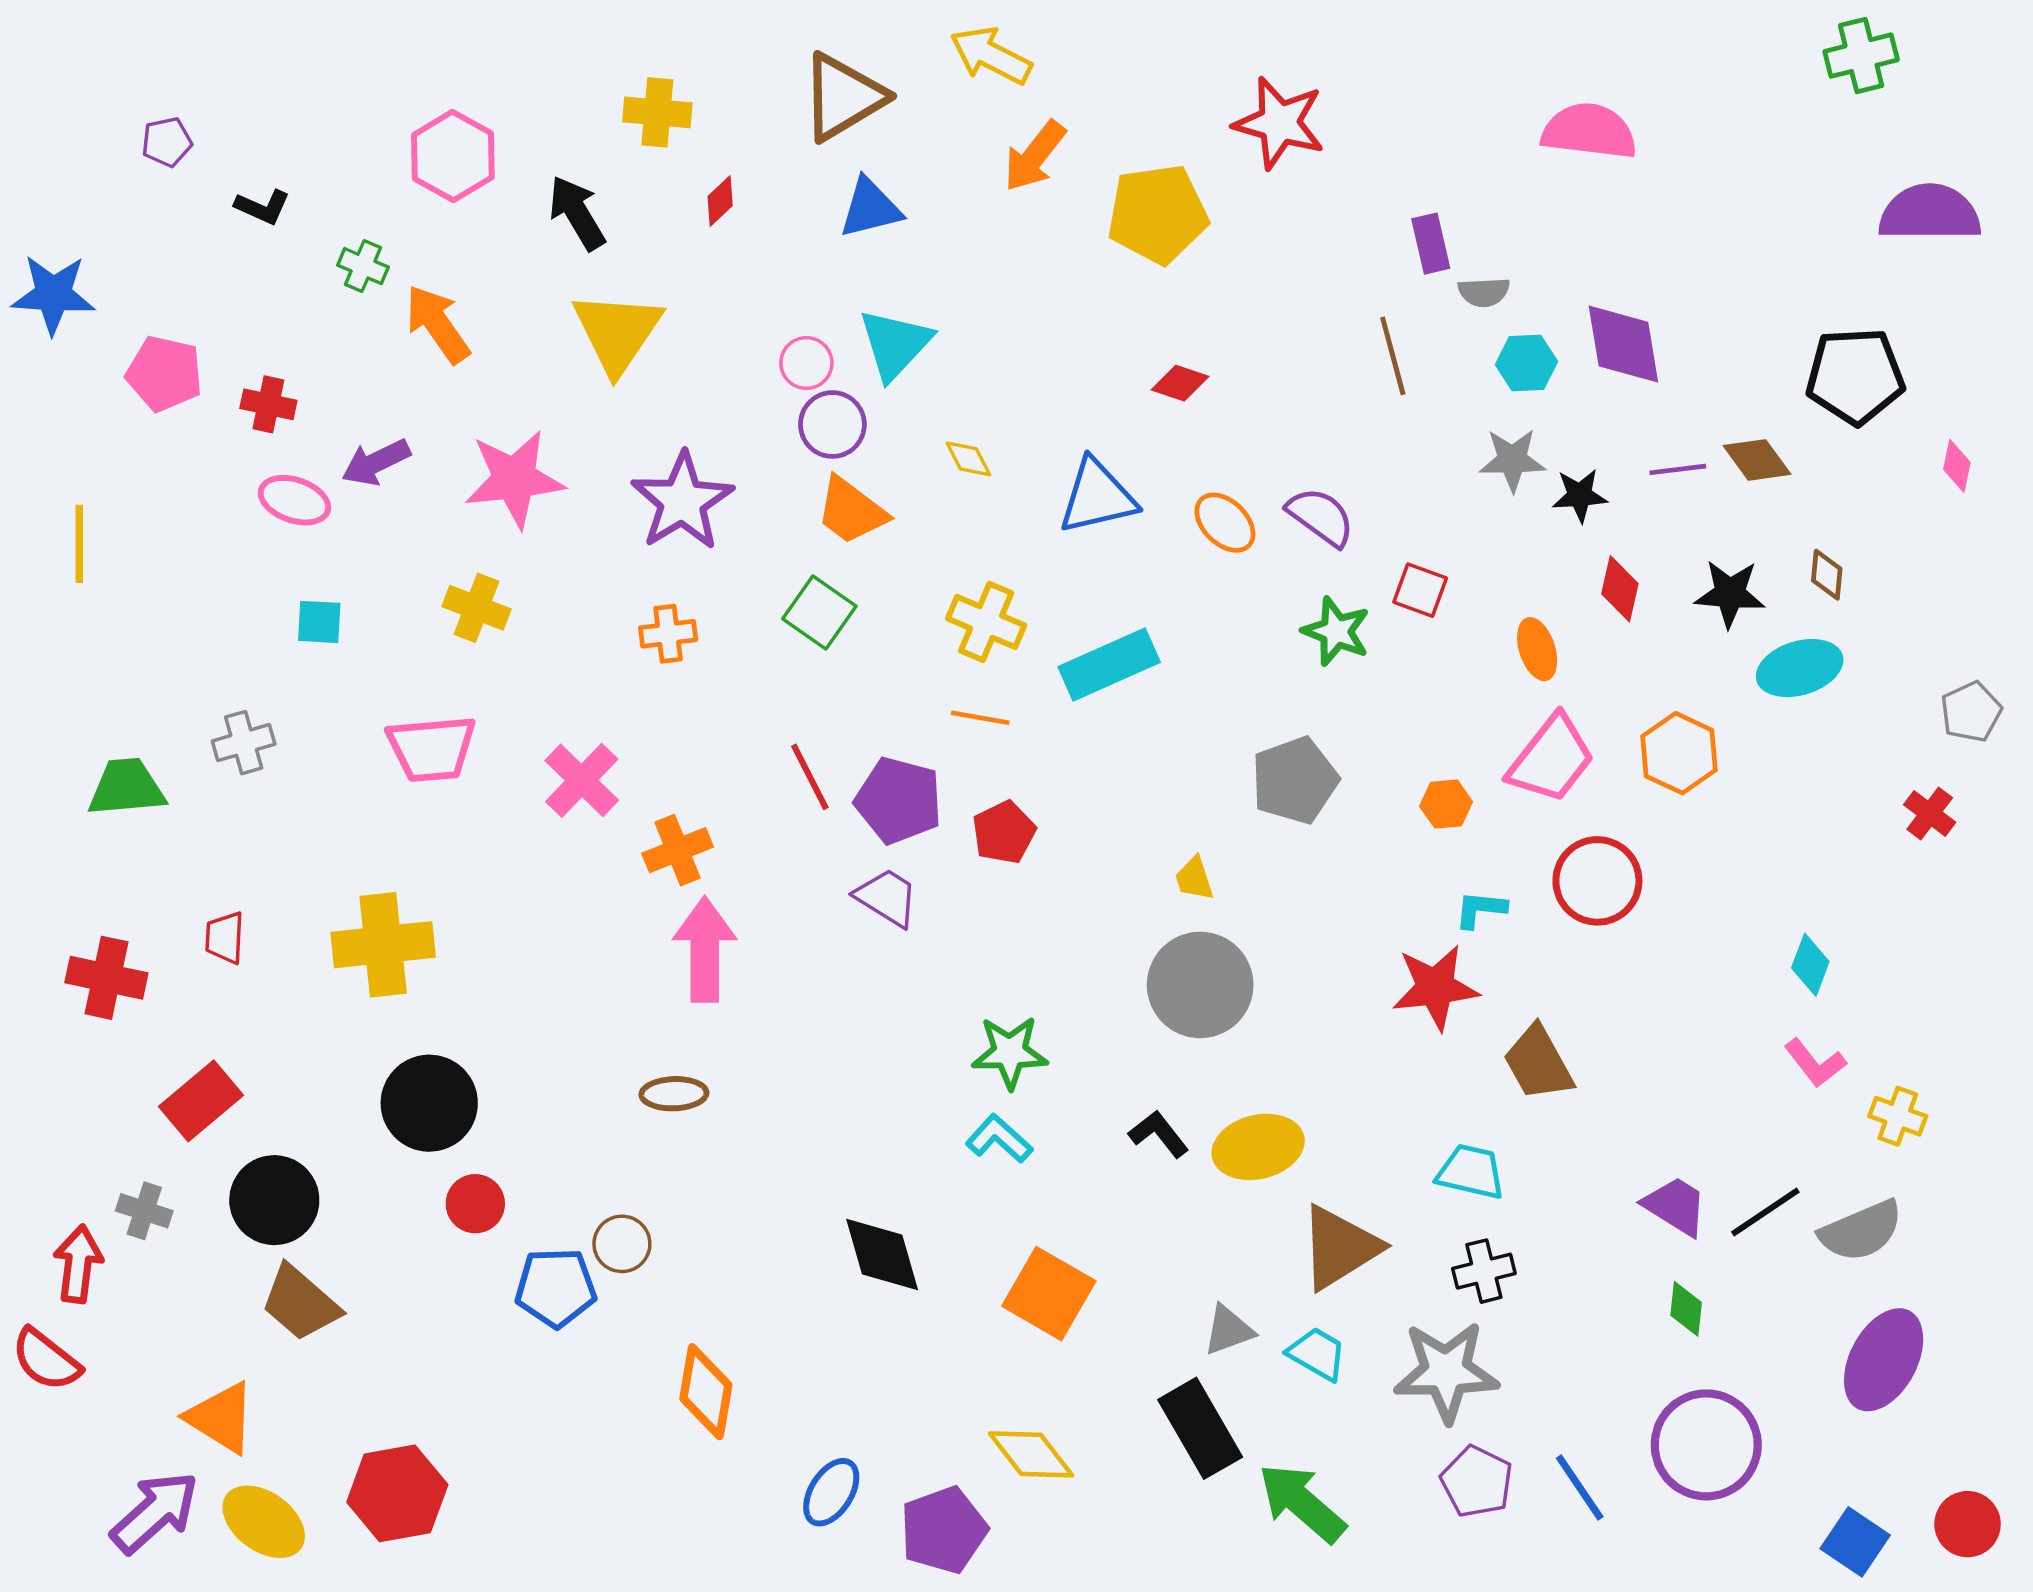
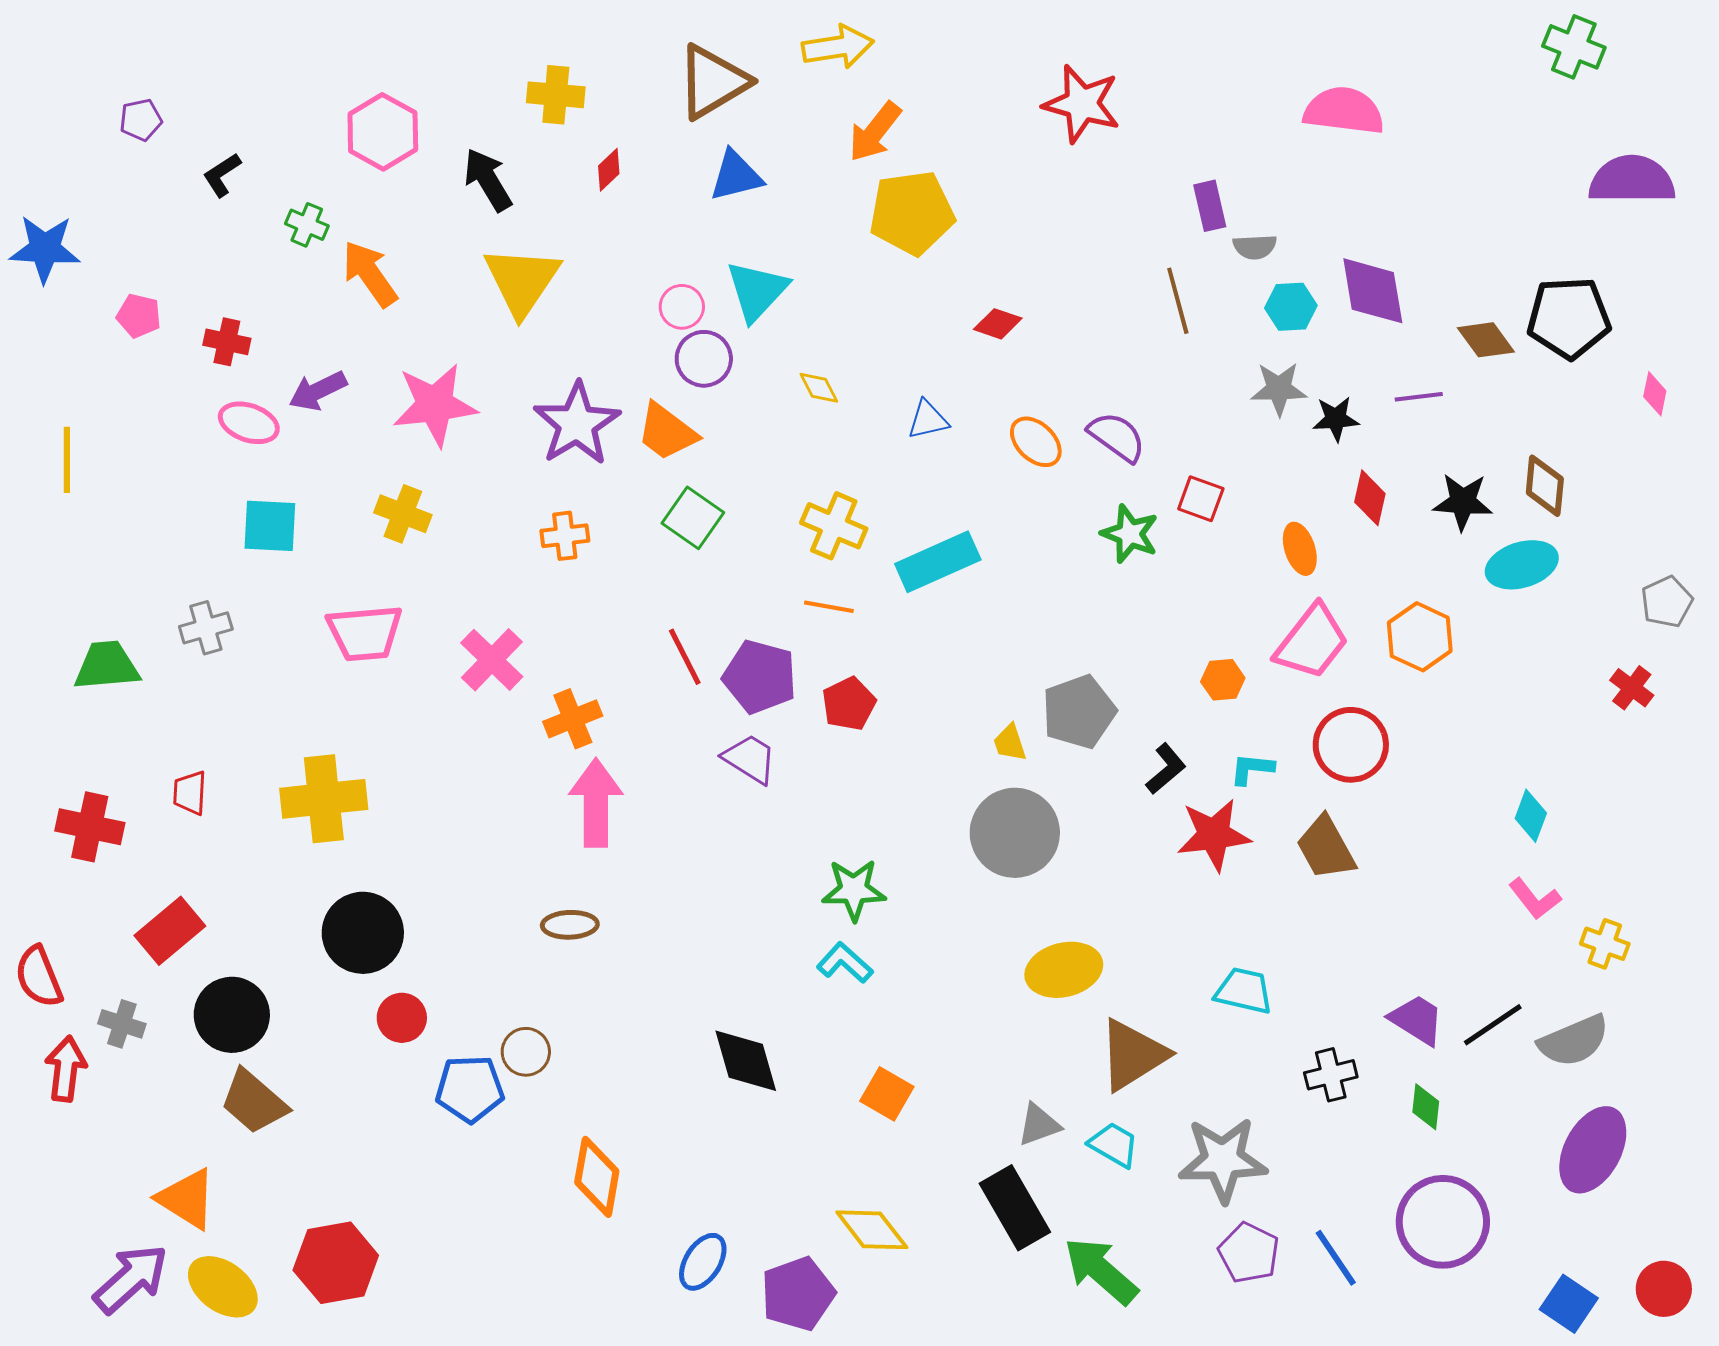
yellow arrow: (991, 56) -> (838, 47), turned 144
green cross: (1861, 56) -> (1574, 47), turned 36
black L-shape: (262, 207) -> (222, 175), turned 123
yellow pentagon: (1158, 214) -> (912, 213), moved
pink pentagon: (164, 374) -> (139, 316), size x0.7
brown diamond: (1757, 460) -> (1486, 340), moved
blue triangle: (1097, 497) -> (928, 420), size x0.6
orange trapezoid: (851, 511) -> (667, 432), moved
brown diamond: (1827, 575) -> (1545, 486), size x1.4
cyan square: (319, 622) -> (270, 526), size x1.4
gray pentagon: (1295, 780) -> (1079, 712), moved
brown trapezoid: (1538, 1063) -> (1326, 848), moved
black L-shape: (1159, 1134) -> (1166, 769), moved, turned 88
black cross: (1484, 1271) -> (1331, 1075), moved
orange square: (1049, 1294) -> (887, 1094), size x0.7
red semicircle: (46, 1360) -> (39, 977), moved, turned 30

